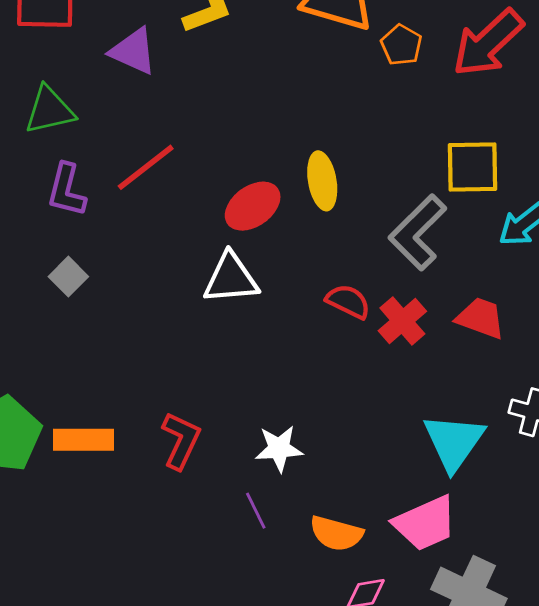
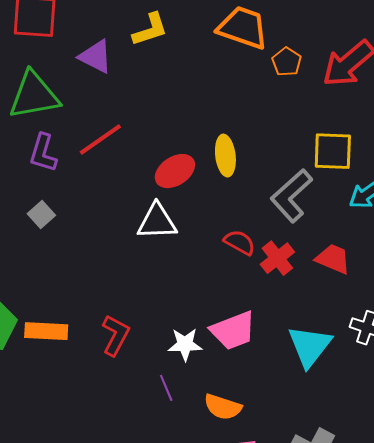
green triangle: (50, 110) -> (34, 95), size x1.4
pink trapezoid: (425, 523) -> (233, 331), moved

